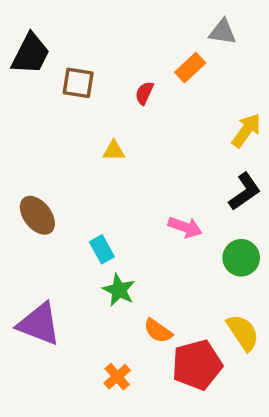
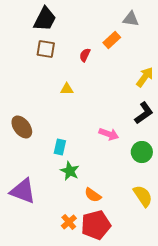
black trapezoid: (31, 54) -> (45, 19), moved
cyan rectangle: (102, 249) -> (60, 147), turned 42
red pentagon: (197, 365) -> (96, 225), moved

